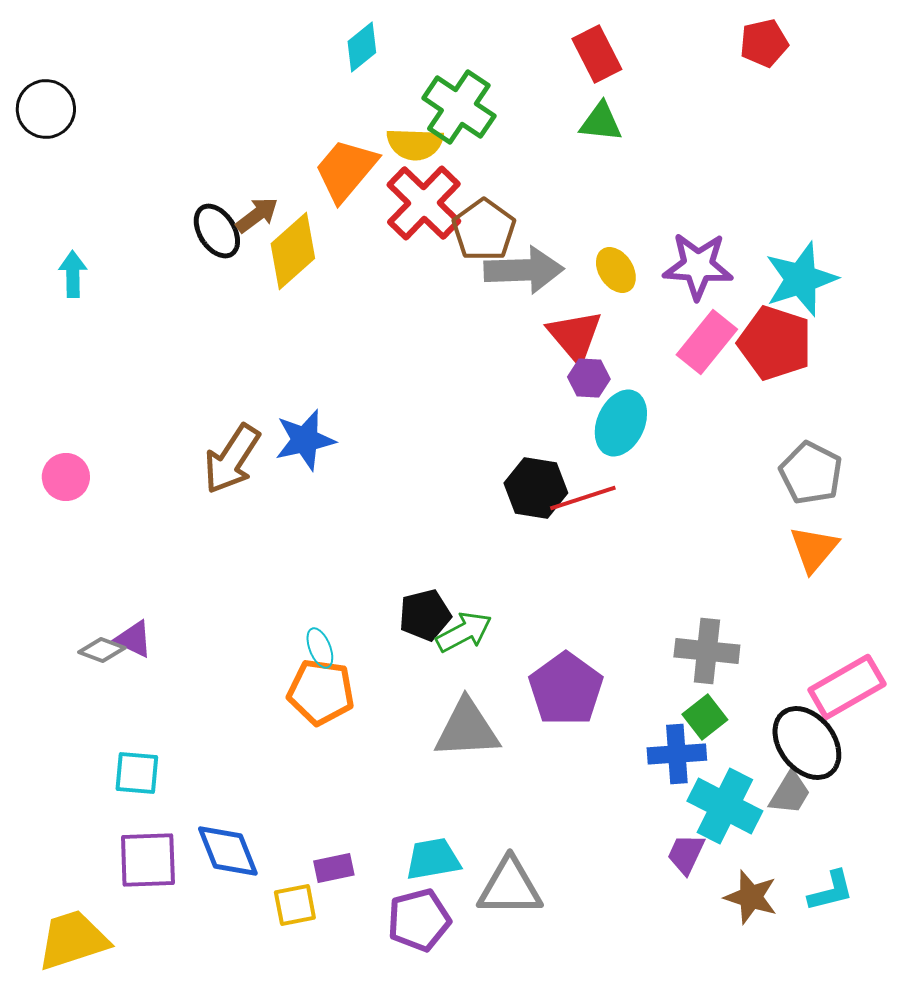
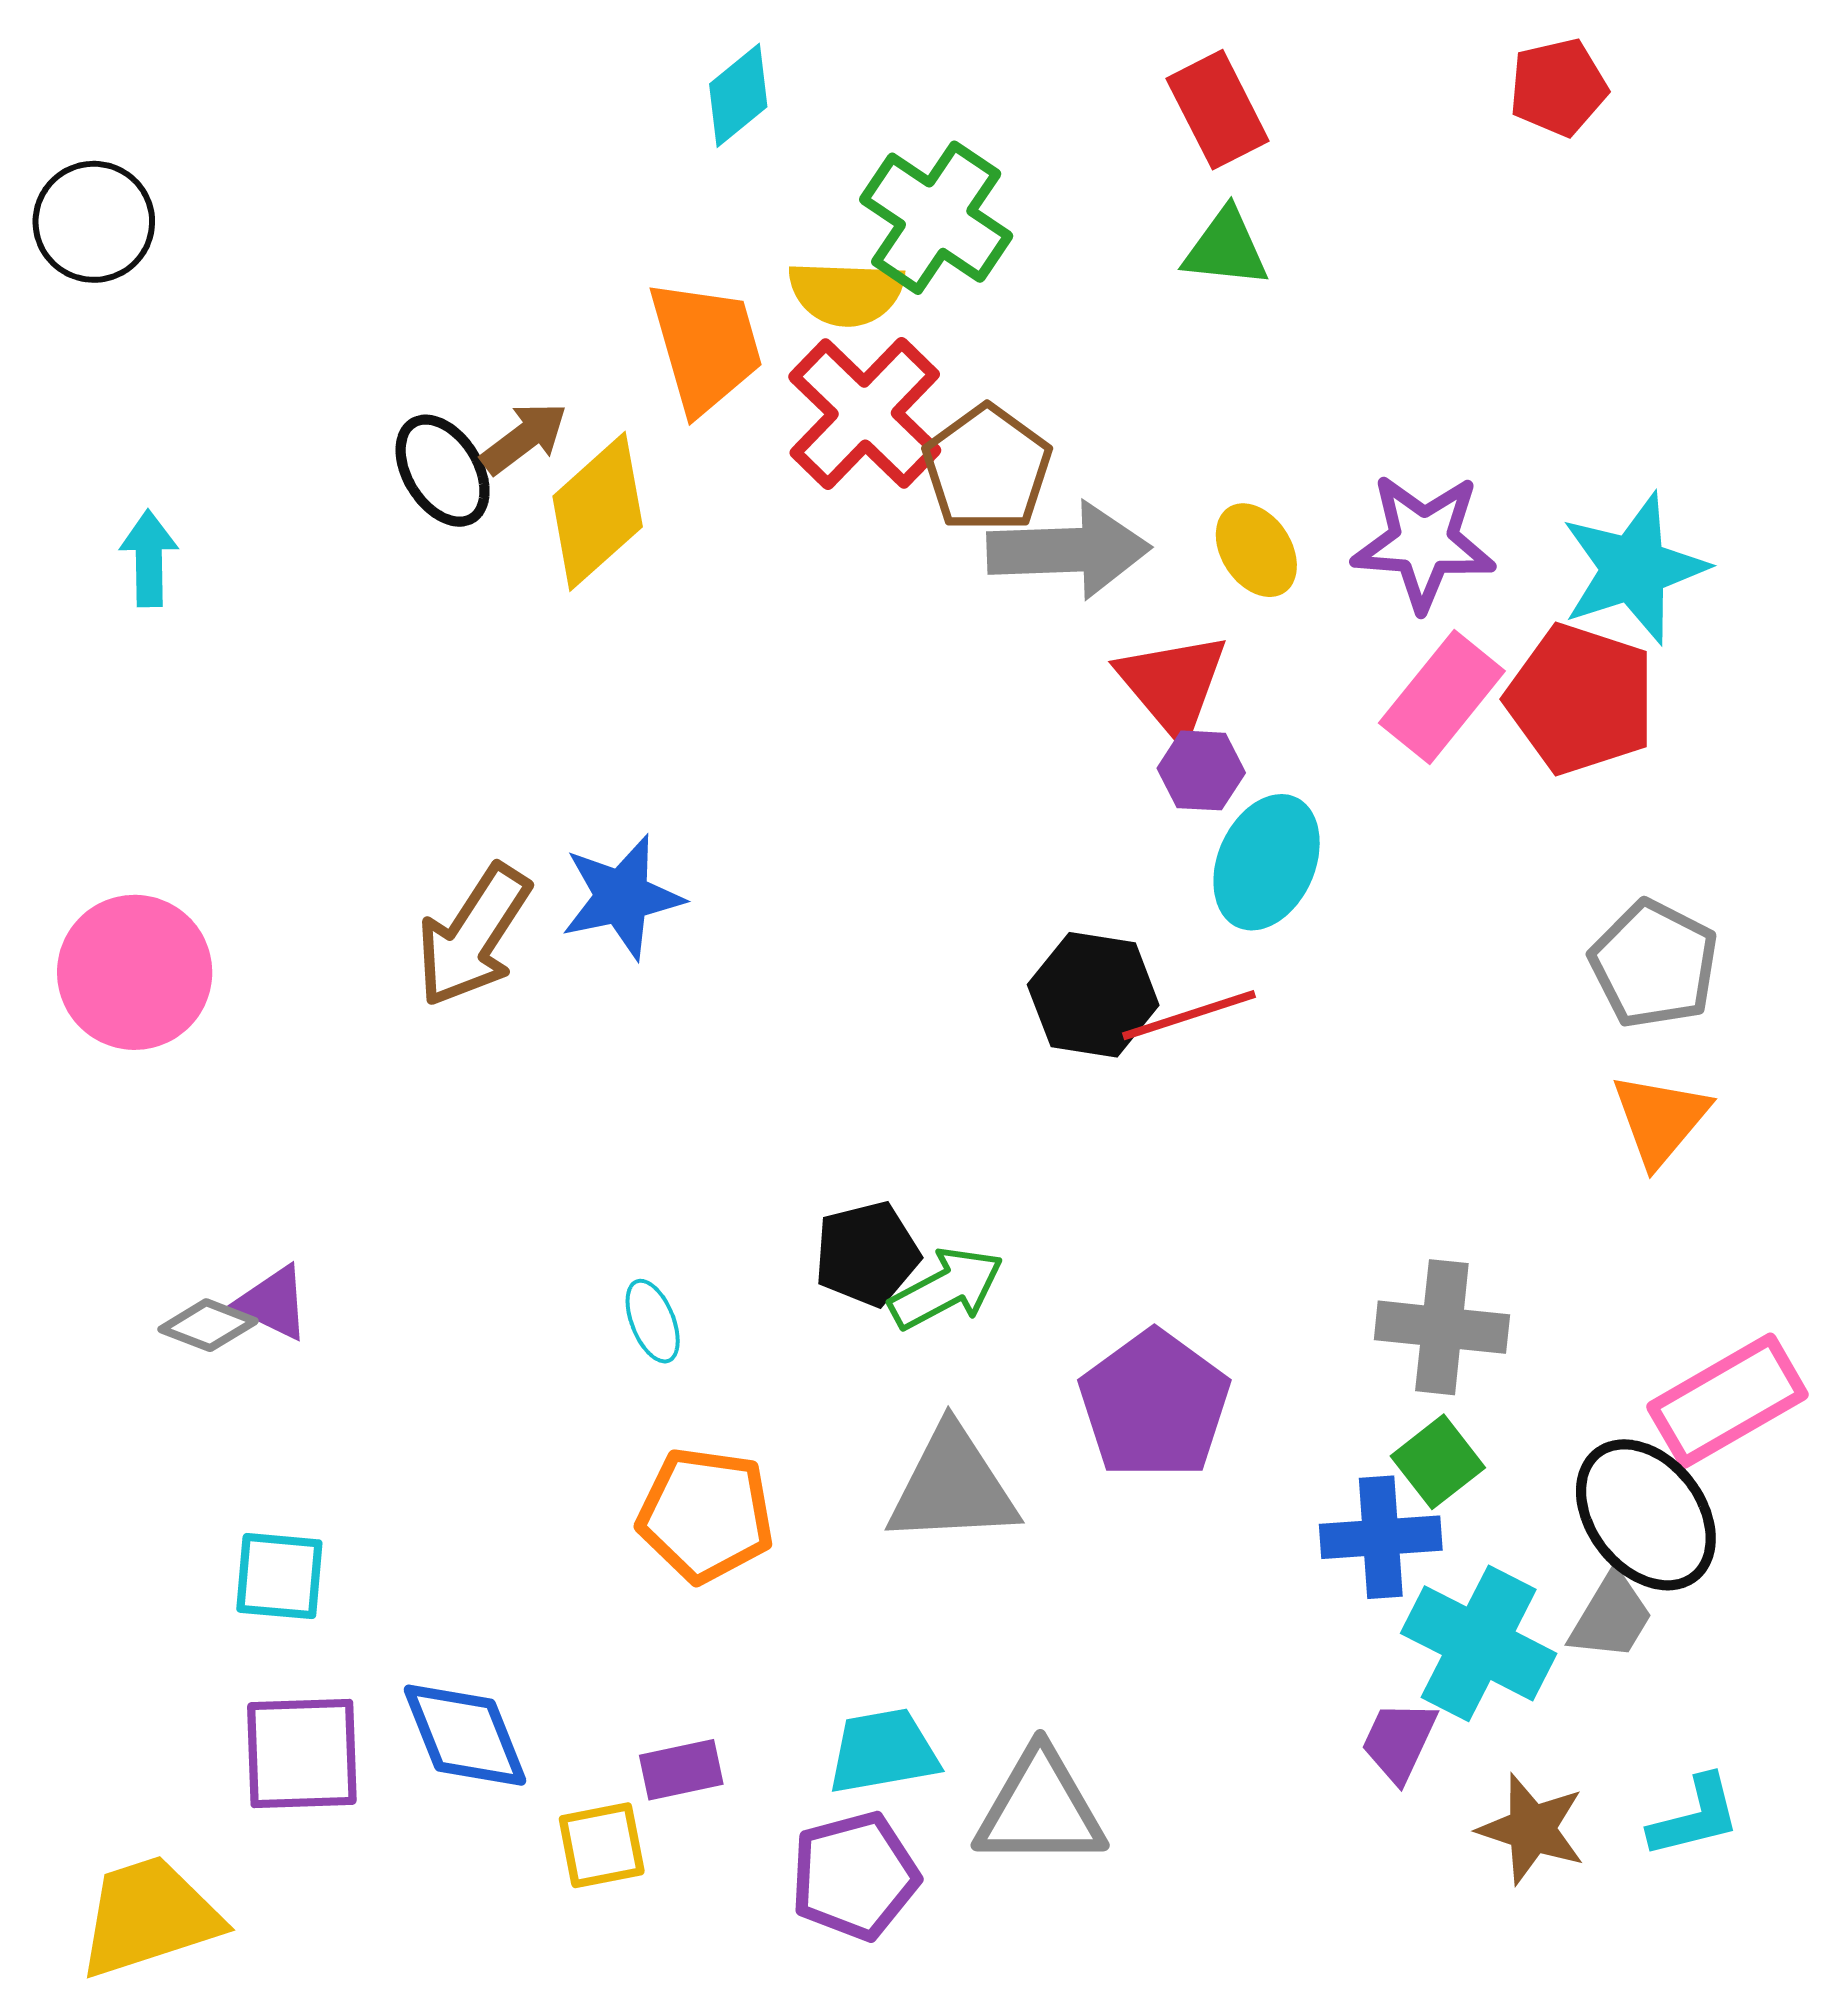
orange trapezoid: (346, 170) -> (706, 346), turned 124
pink circle: (66, 477) -> (135, 972), size x1.6
orange pentagon: (321, 692) -> (706, 1515), moved

